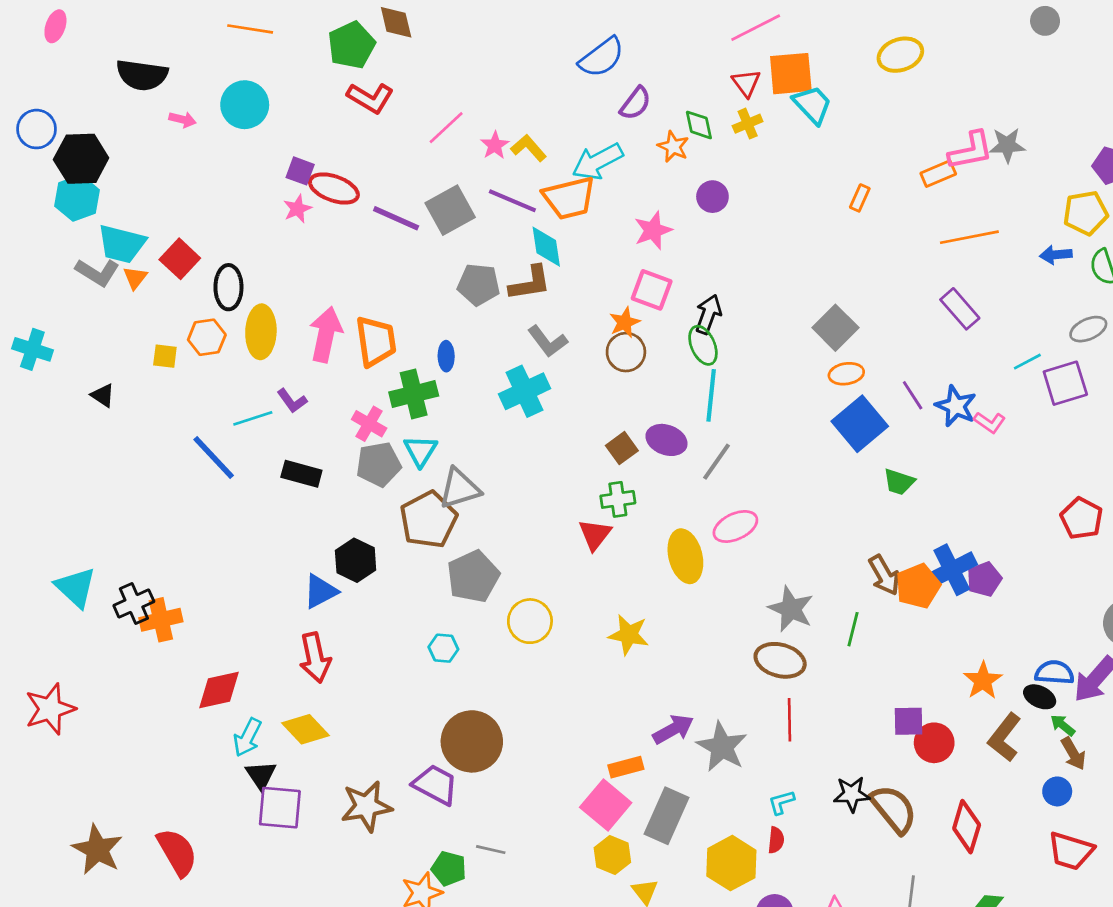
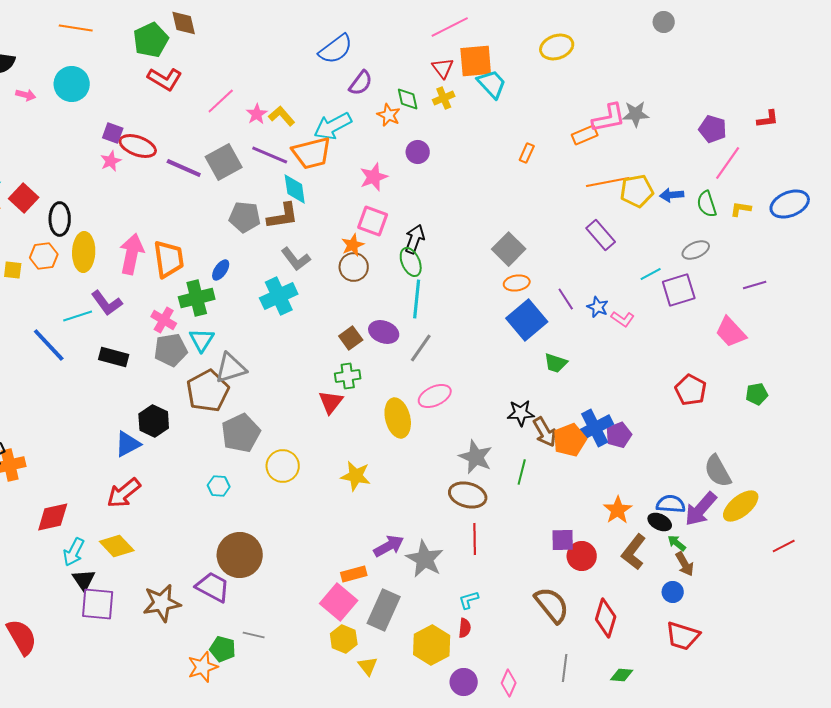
yellow pentagon: (1086, 213) -> (637, 191), moved
blue ellipse: (446, 356) -> (221, 270), turned 35
purple L-shape: (292, 401) -> (107, 303), size x1.4
blue star: (956, 406) -> (598, 307), size x0.7
red arrow: (315, 658) -> (124, 493), turned 63
black star: (852, 794) -> (521, 413), moved

